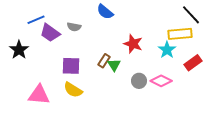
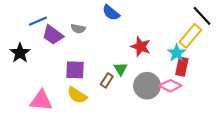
yellow rectangle: (180, 34) -> (190, 36), turned -45
brown rectangle: (104, 61) -> (107, 80), moved
red rectangle: (193, 63) -> (182, 67), moved, turned -42
gray circle: (139, 81) -> (147, 86), size x1.6

